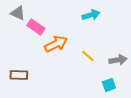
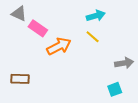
yellow line: (88, 56) -> (93, 37), moved

